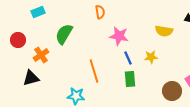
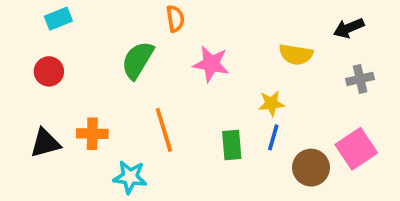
green semicircle: (64, 34) -> (138, 60), moved
red circle: (18, 40) -> (49, 71), moved
orange cross: (41, 55) -> (92, 134), moved, turned 35
blue line: (128, 58) -> (273, 137), moved, turned 40

